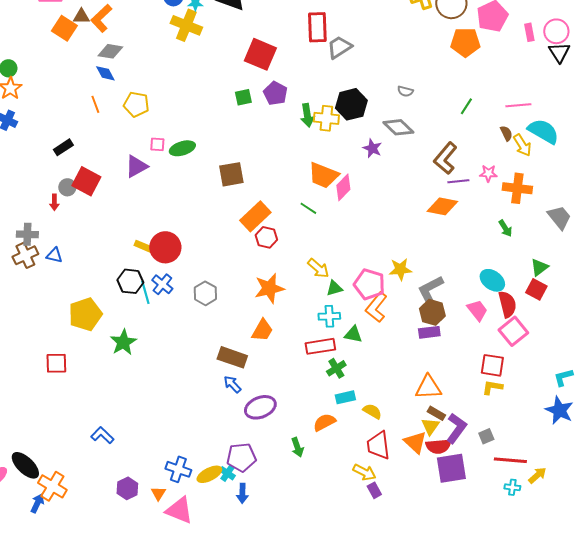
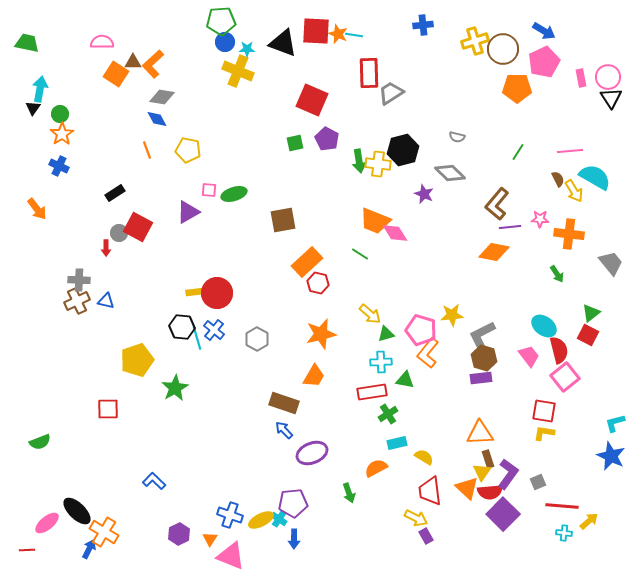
pink diamond: (343, 187) -> (395, 233), turned -76
yellow rectangle: (143, 246) -> (195, 292), turned -30
brown rectangle: (436, 413) -> (488, 459), turned 42
purple square: (451, 468) -> (503, 514), turned -36

